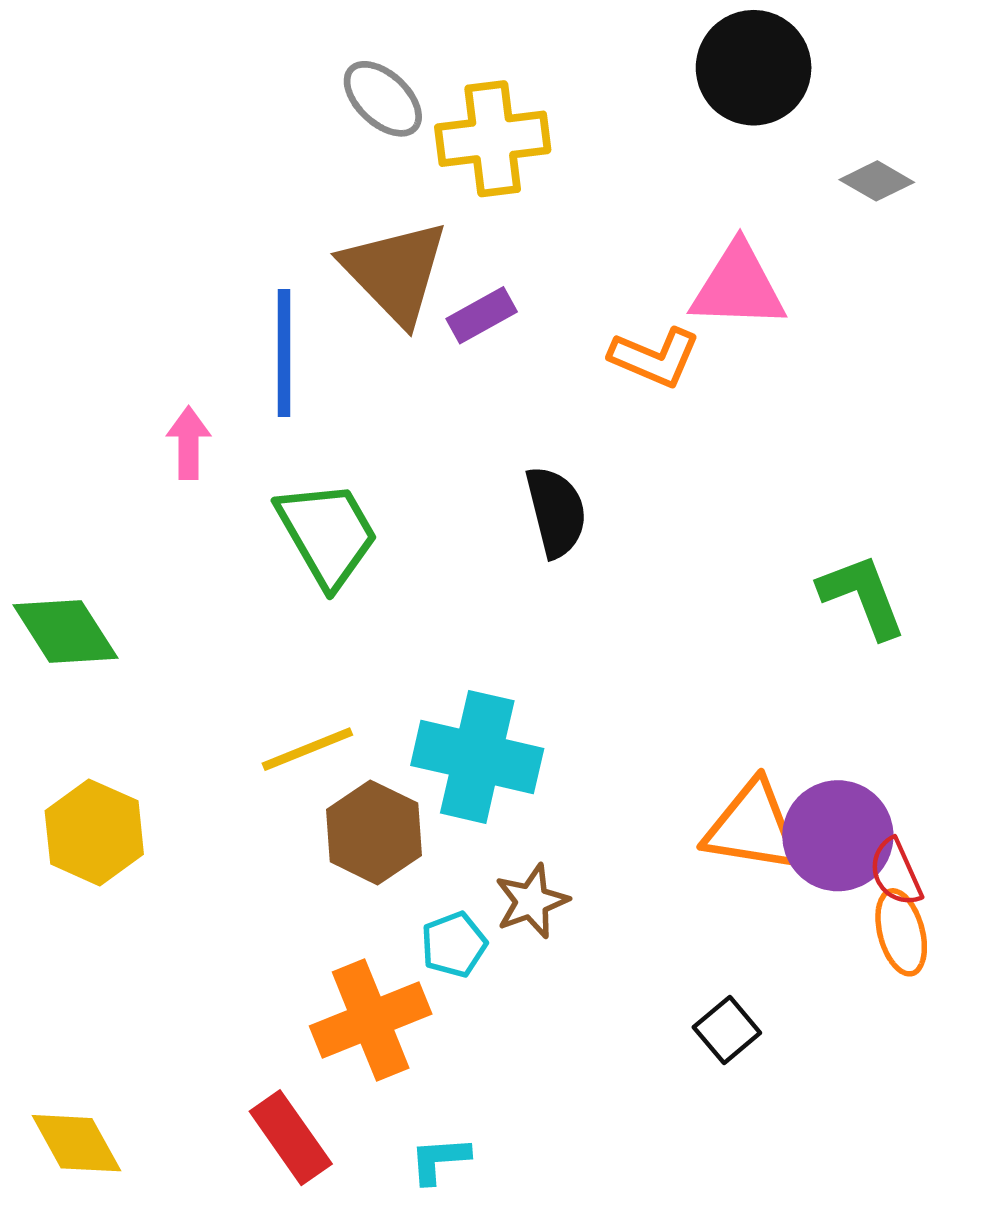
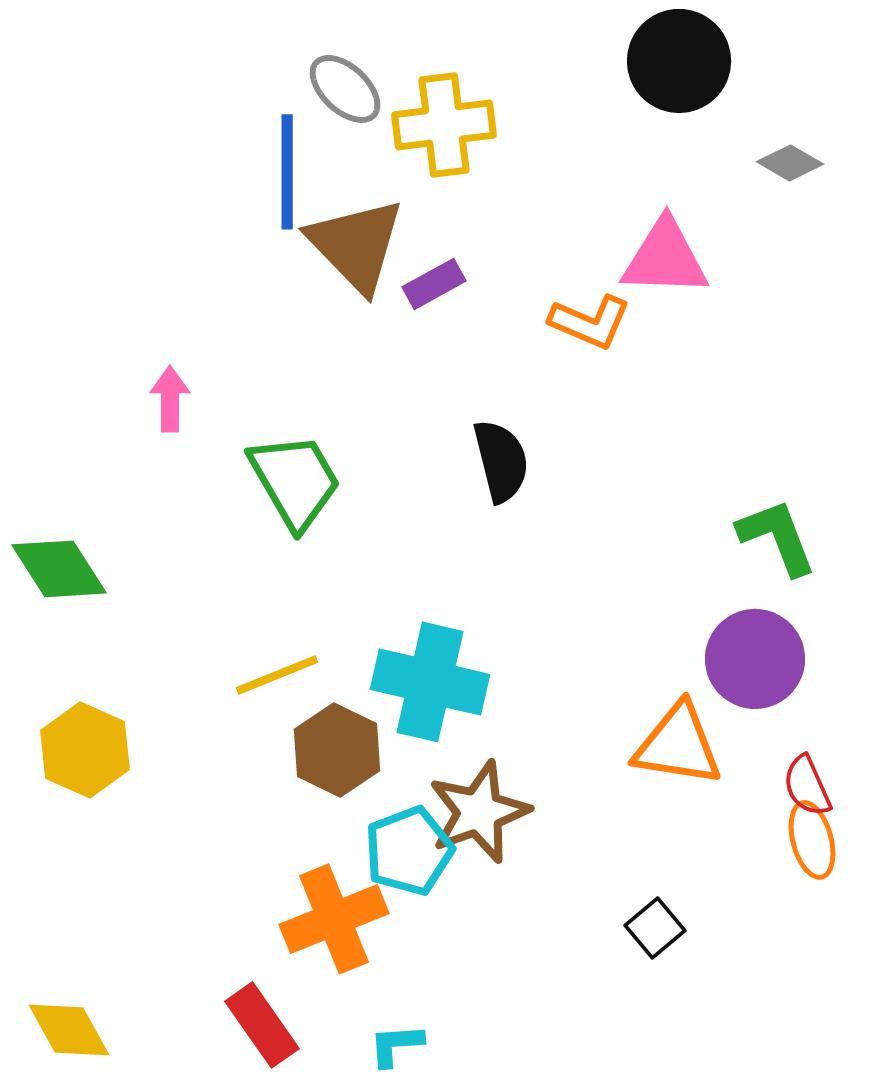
blue line: (284, 353) -> (287, 172), moved
purple circle: (838, 836) -> (755, 659), moved
brown star: (532, 901) -> (479, 812), size x1.5
cyan pentagon: (454, 945) -> (409, 851), size x1.5

